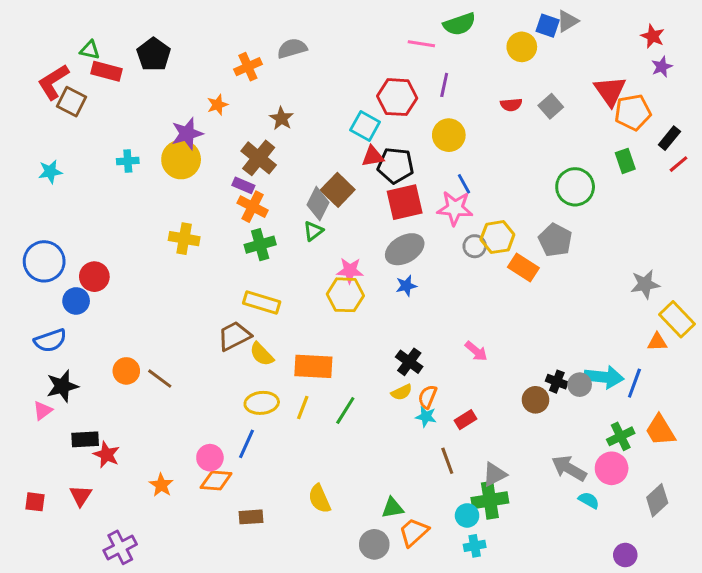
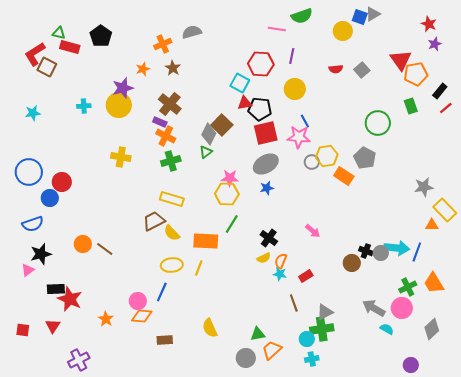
brown star: (281, 118) -> (173, 68), moved
green line: (345, 410) -> (232, 224), moved
red star: (106, 455) -> (70, 299), size x1.4

